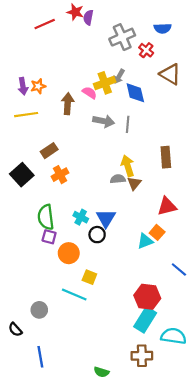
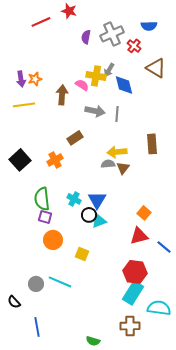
purple semicircle: (88, 17) -> (86, 37), moved
yellow cross: (105, 83) -> (96, 76), turned 30
brown rectangle: (49, 151) -> (75, 138), moved
yellow arrow: (128, 166) -> (117, 152), turned -78
red triangle: (167, 206) -> (139, 236), moved
cyan triangle: (145, 241) -> (99, 221), moved
orange circle: (69, 253) -> (53, 240), moved
cyan line: (74, 295) -> (60, 282), moved

